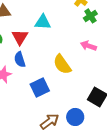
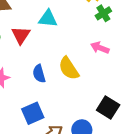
blue semicircle: (20, 60) -> (39, 74), moved
blue square: (40, 88) -> (33, 113), moved

